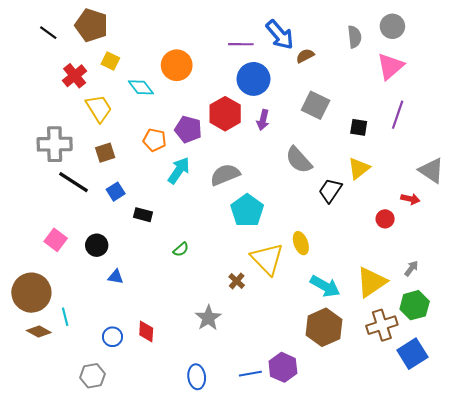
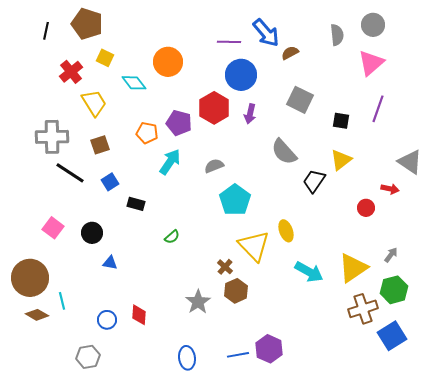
black line: (48, 33) -> (46, 31), turned 66
gray semicircle: (225, 175) -> (214, 166), size x0.7
brown hexagon: (324, 327) -> (236, 291), moved, size x0.7

